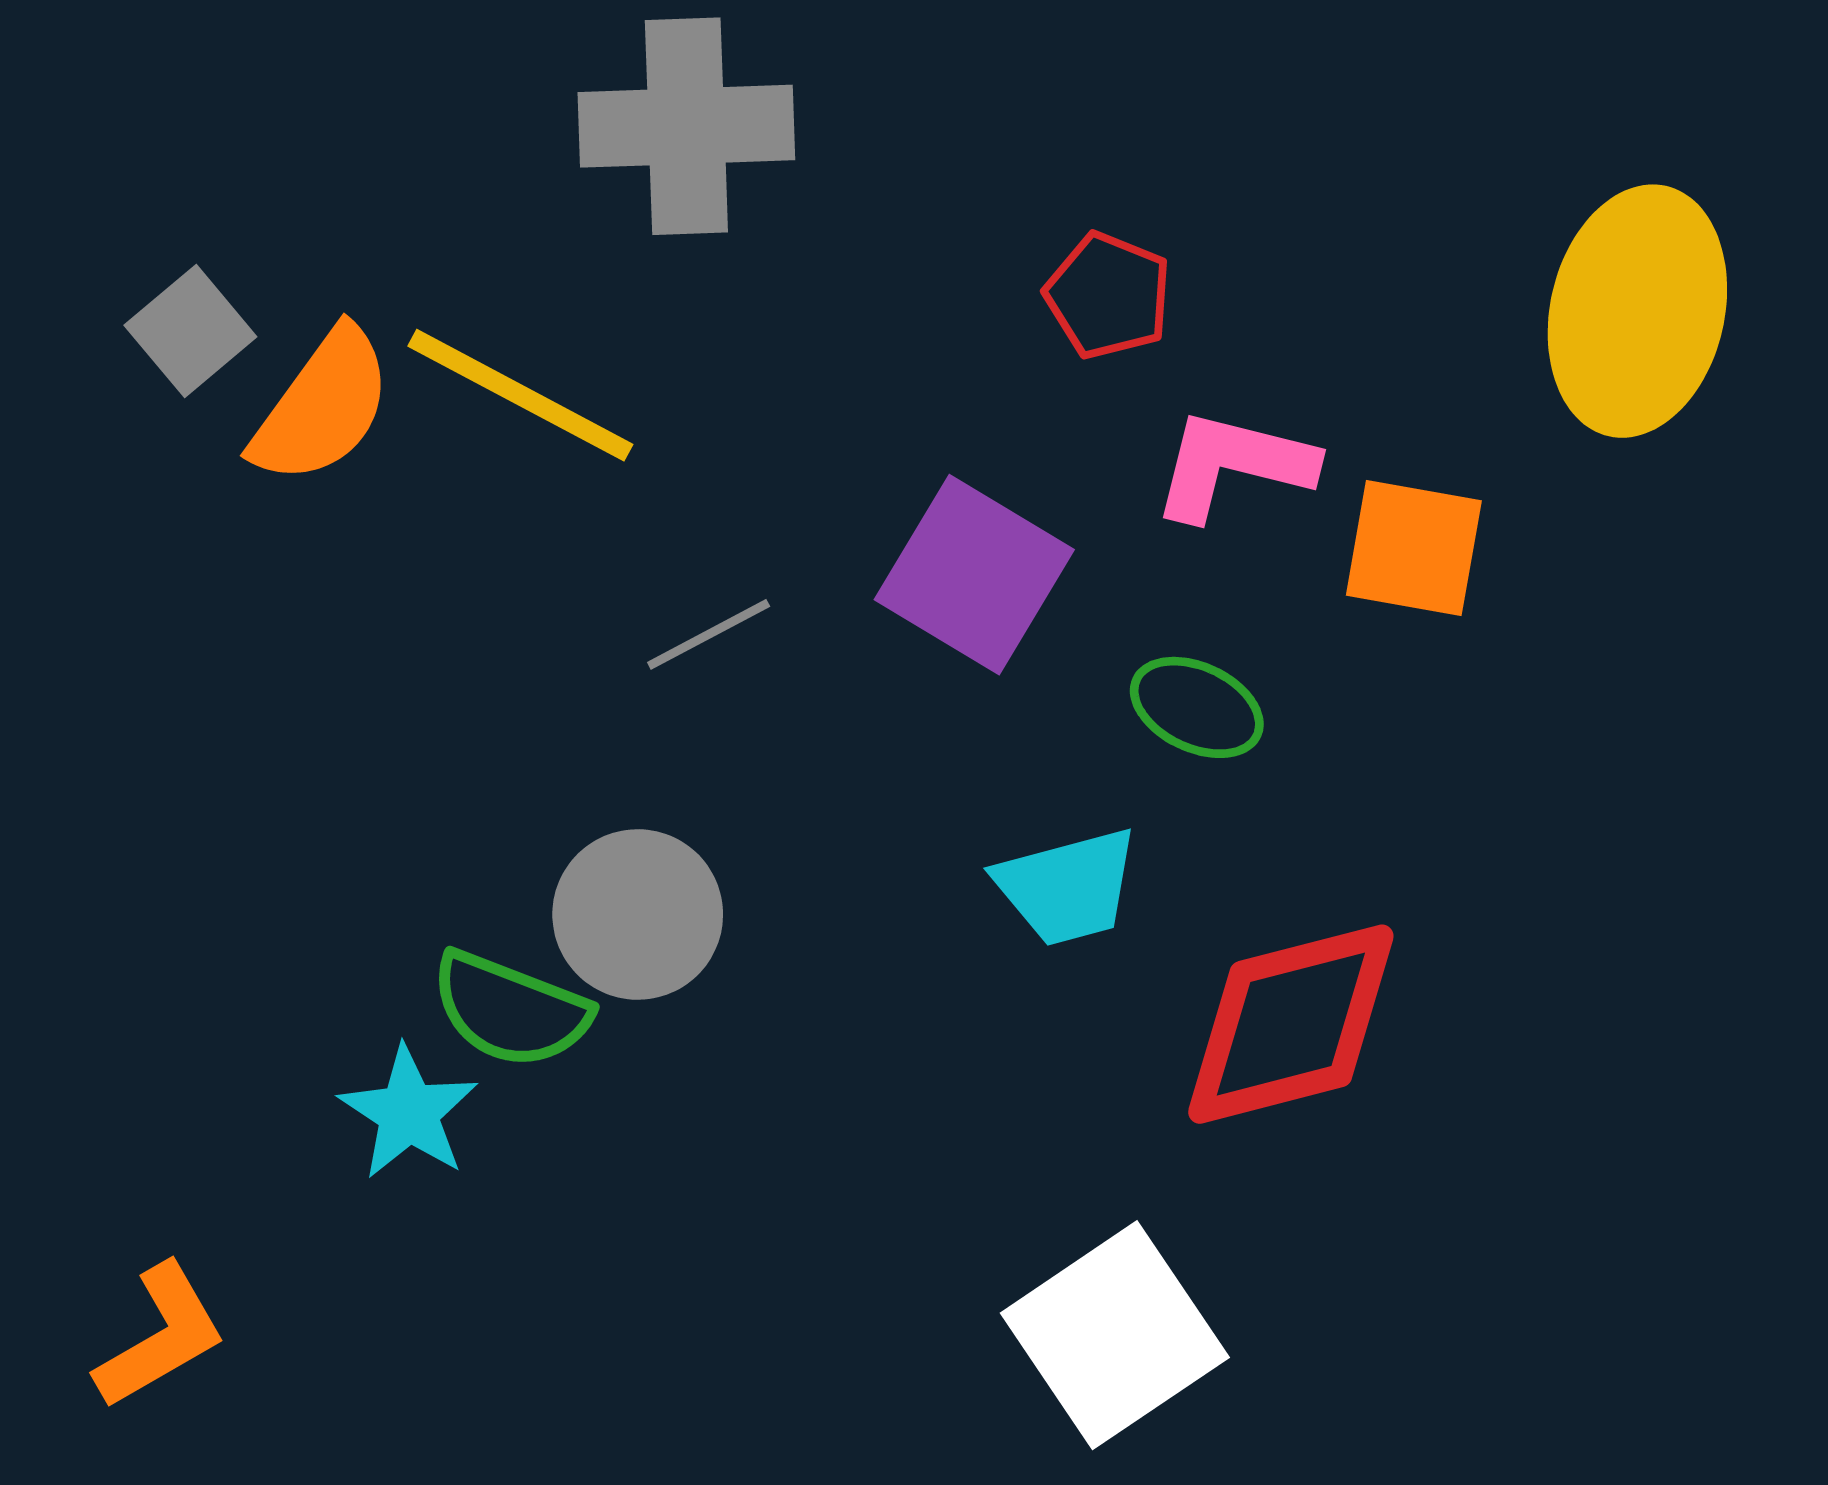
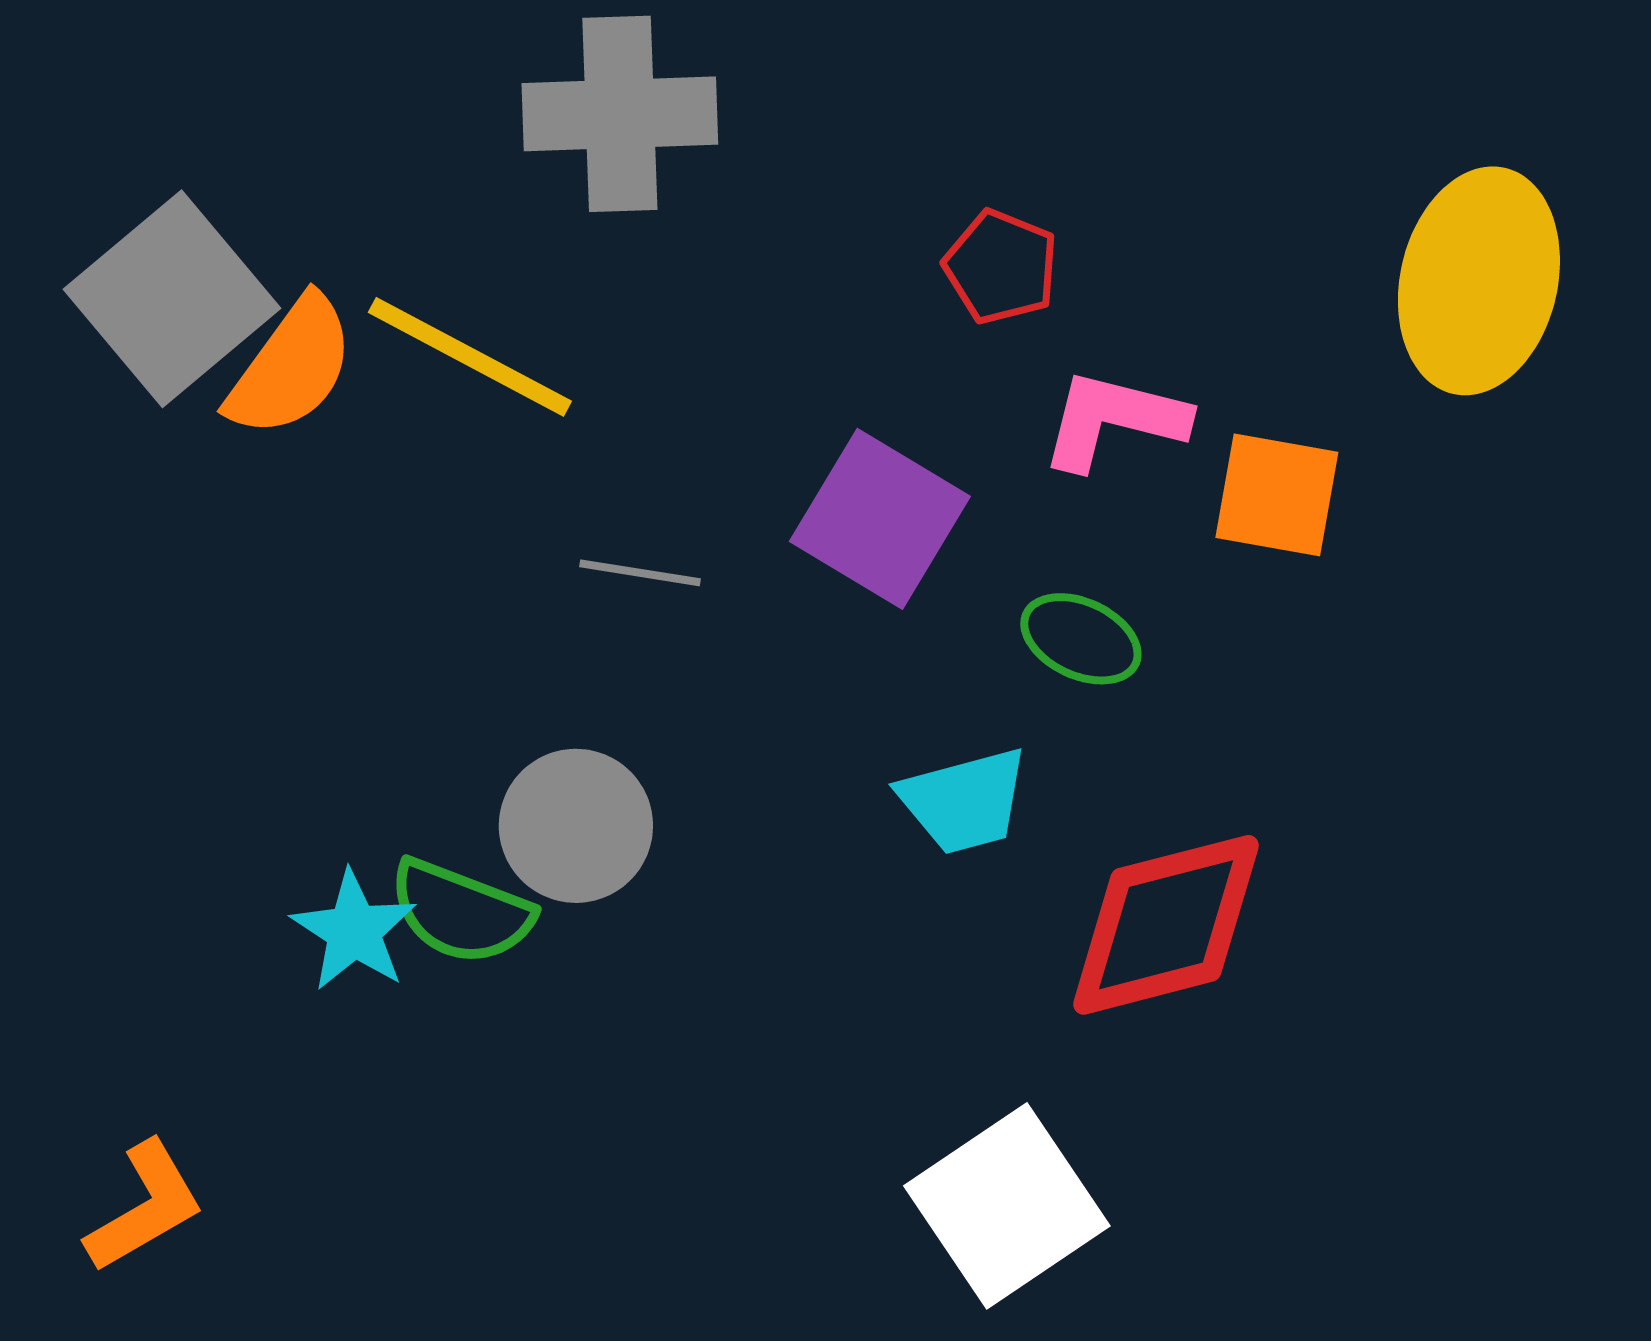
gray square: (190, 331) -> (172, 299), size x1.8
gray line: (709, 634) -> (640, 573), turned 37
cyan star: (409, 1113) -> (354, 931), moved

